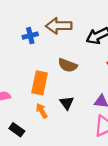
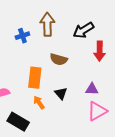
brown arrow: (59, 26) -> (47, 24), turned 95
black rectangle: (17, 130) -> (18, 122), size x1.5

